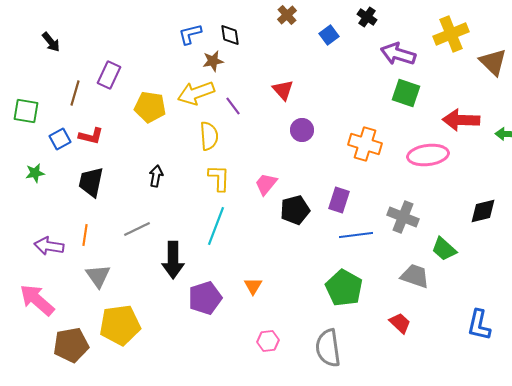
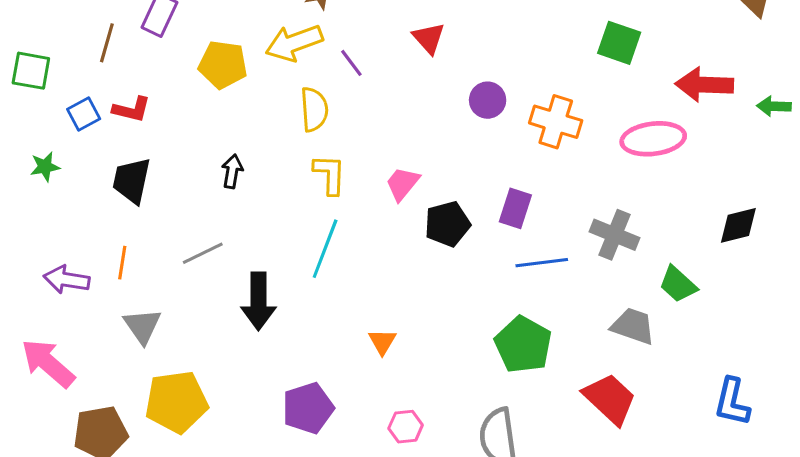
purple circle: (302, 130) -> (488, 100), moved
purple pentagon: (205, 298) -> (308, 408), moved
red trapezoid: (400, 323) -> (610, 399), size x1.6

